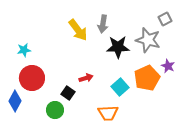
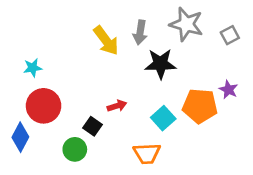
gray square: (165, 19) -> (230, 35), moved
gray star: (148, 40) -> (186, 24), moved
orange pentagon: (147, 78) -> (200, 106), turned 30

